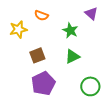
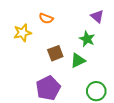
green star: (70, 30) -> (87, 39), moved
brown square: (37, 55) -> (55, 53), moved

